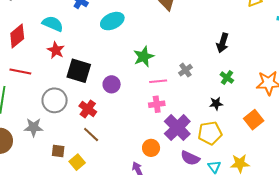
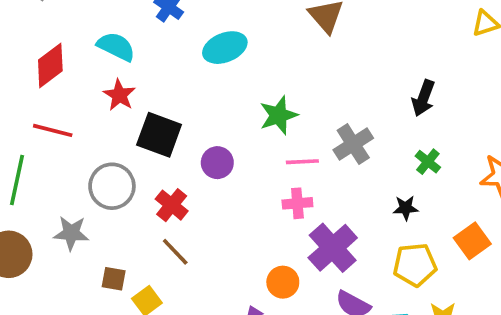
gray cross: (185, 70) -> (353, 144), size x1.5
yellow pentagon: (210, 133) -> (415, 265), moved

